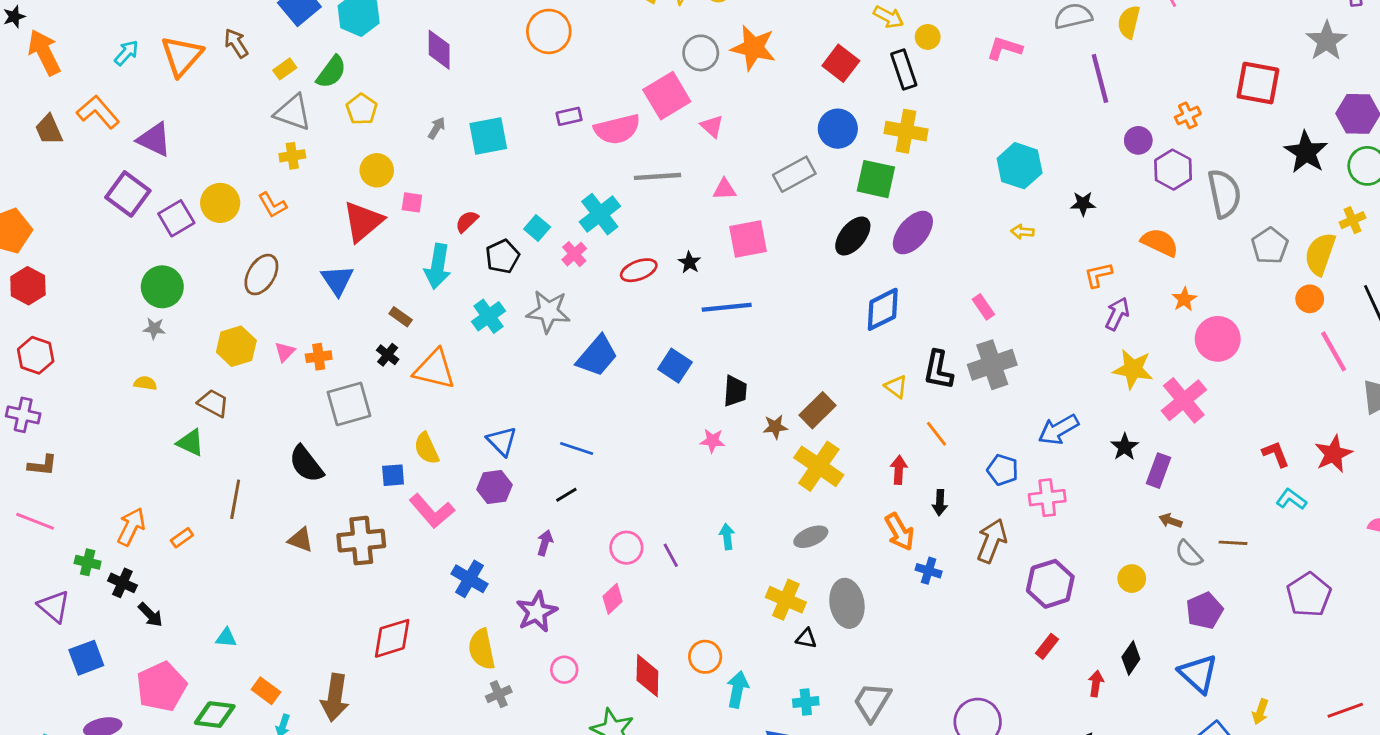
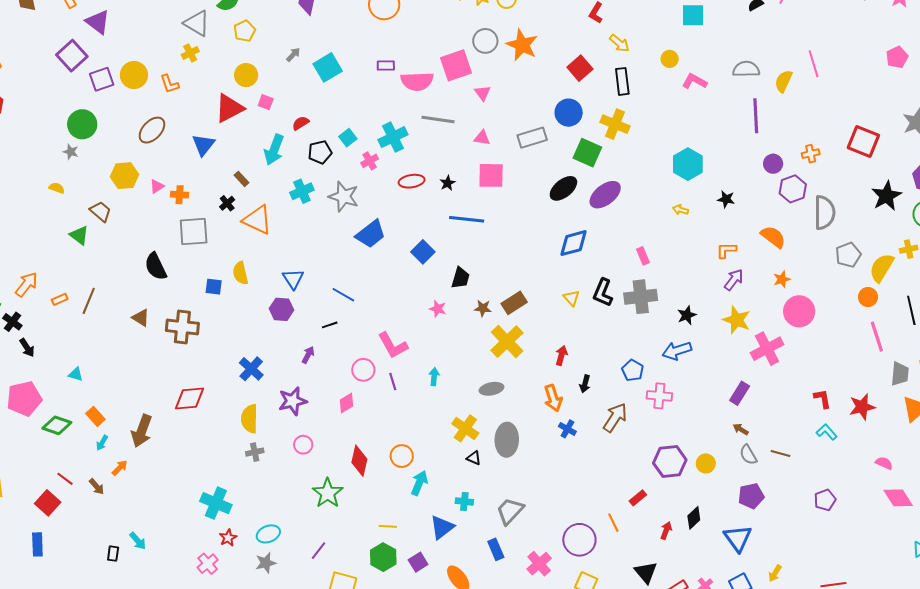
yellow circle: (928, 37) -> (670, 59), moved
cyan square: (488, 136) -> (328, 67), turned -32
yellow cross: (292, 156) -> (190, 53), turned -30
orange line: (936, 434) -> (613, 523), moved
black star: (1125, 447) -> (687, 315), moved
brown line: (235, 499) -> (89, 301), moved
pink L-shape: (432, 511) -> (393, 345), moved
purple hexagon: (1050, 584) -> (670, 462), moved
purple pentagon: (1309, 595) -> (825, 500), size x0.7

